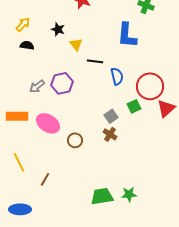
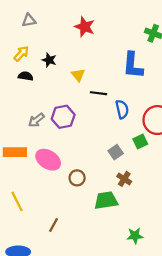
black star: (58, 29) -> (49, 60), moved
brown cross: (110, 134) -> (124, 179), moved
brown line: (45, 179) -> (53, 225), moved
green trapezoid: (102, 196) -> (106, 200), moved

